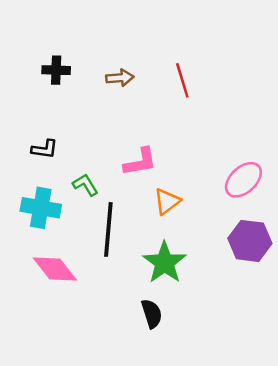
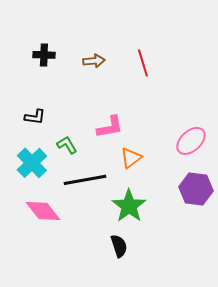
cyan cross: (41, 208) -> (32, 163), turned 36
black line: (108, 229) -> (85, 180), turned 75

